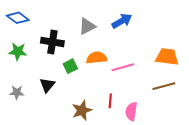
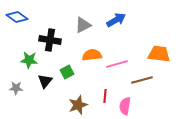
green star: (18, 51) -> (29, 60), moved
green square: (70, 66) -> (67, 72), moved
brown line: (164, 86) -> (142, 80), moved

